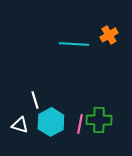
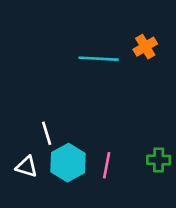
green cross: (99, 120) -> (159, 160), moved, size x0.7

